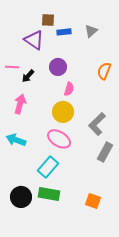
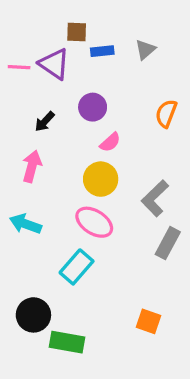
pink line: (12, 67) -> (19, 67), moved
pink semicircle: (69, 89) -> (110, 142), turned 32
green rectangle: (49, 194) -> (67, 342), moved

